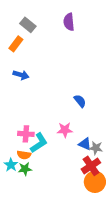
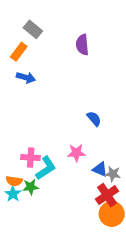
purple semicircle: (69, 22) -> (82, 45), moved
blue arrow: (21, 75) -> (26, 78), moved
orange semicircle: (24, 155) -> (14, 181), moved
green star: (25, 169) -> (31, 187), moved

